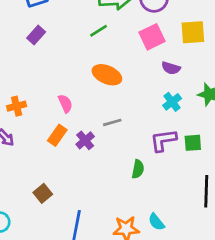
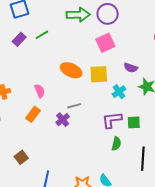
green line: (99, 31) -> (42, 35), moved
yellow square: (193, 32) -> (99, 74), moved
purple semicircle: (171, 68) -> (131, 68), moved
purple cross: (85, 140) -> (63, 120), moved
green semicircle: (138, 169) -> (116, 144), moved

